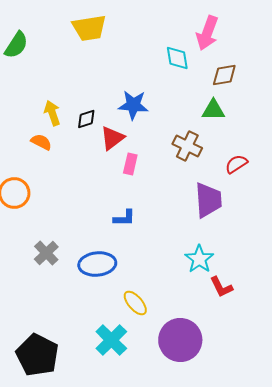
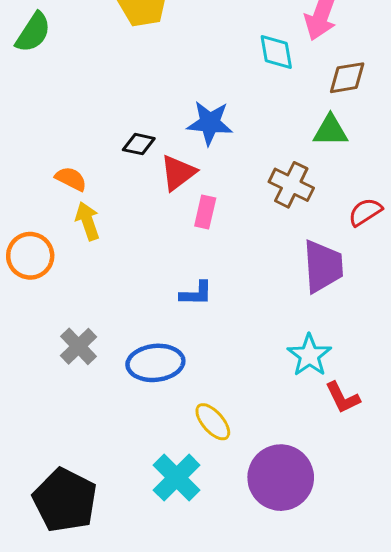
yellow arrow: (52, 113) -> (88, 221), moved
black diamond: (86, 119) -> (139, 144), turned 30

